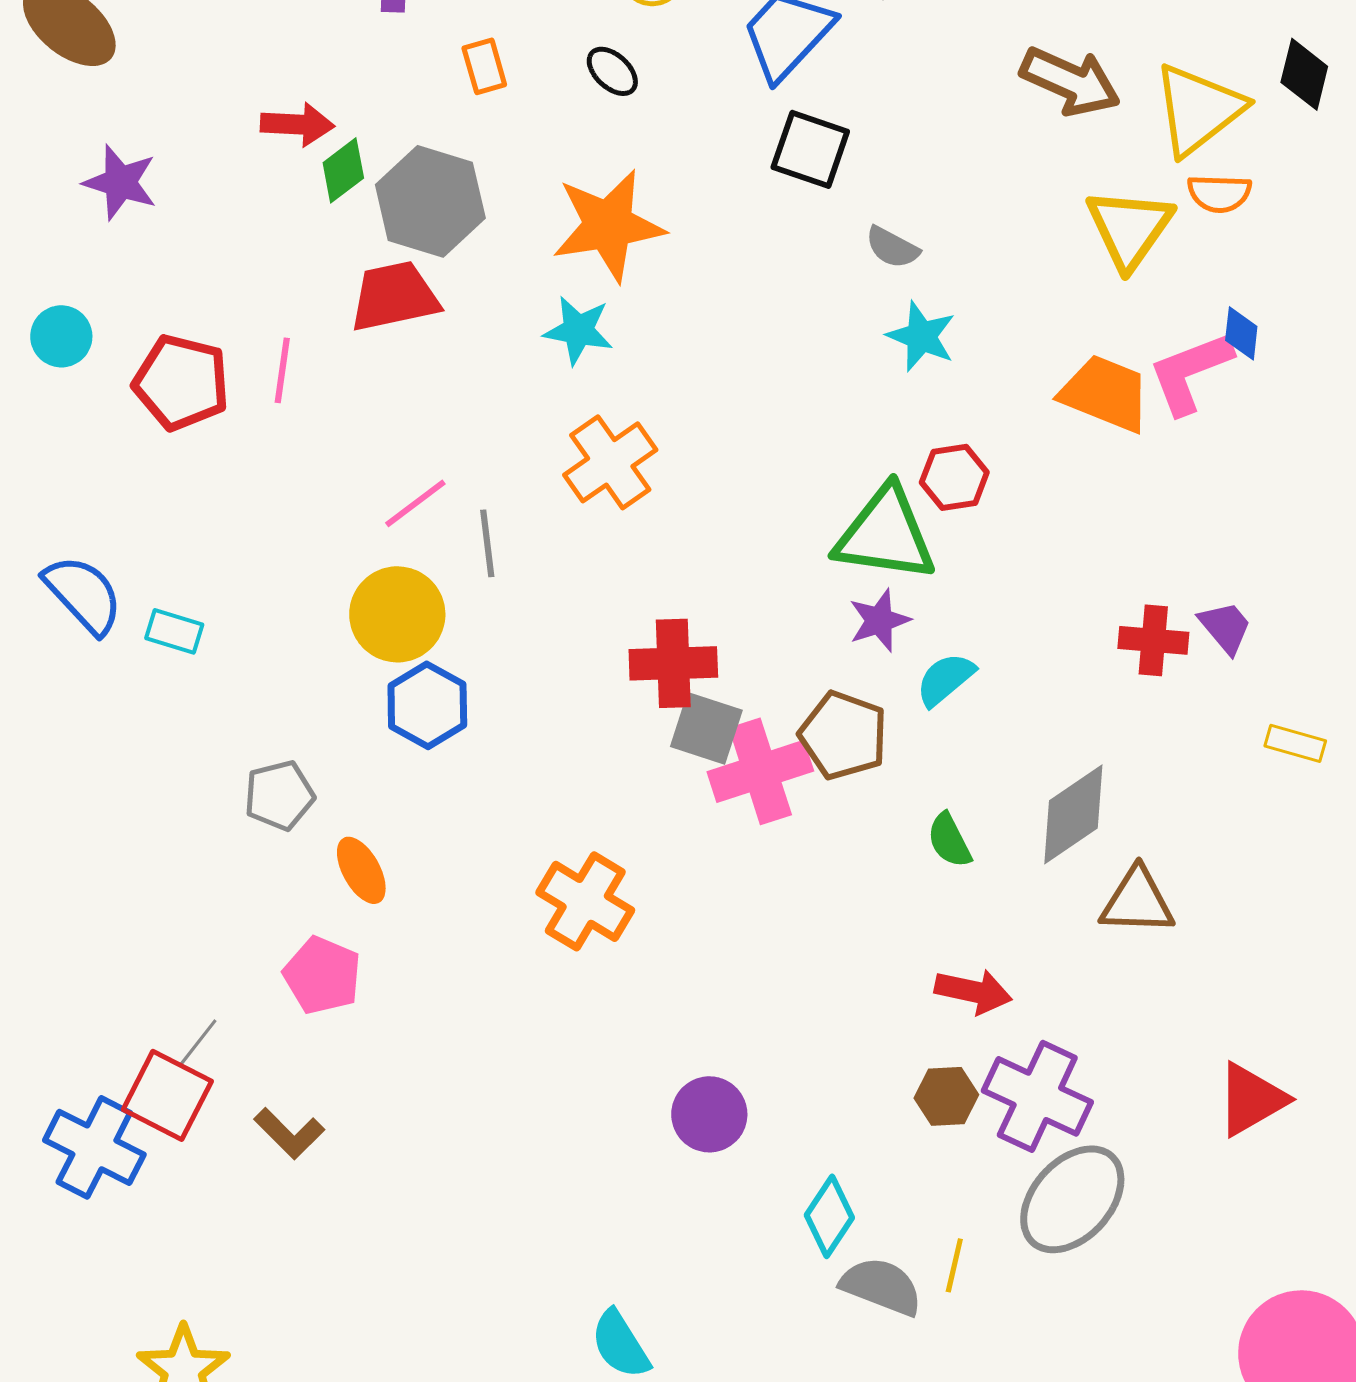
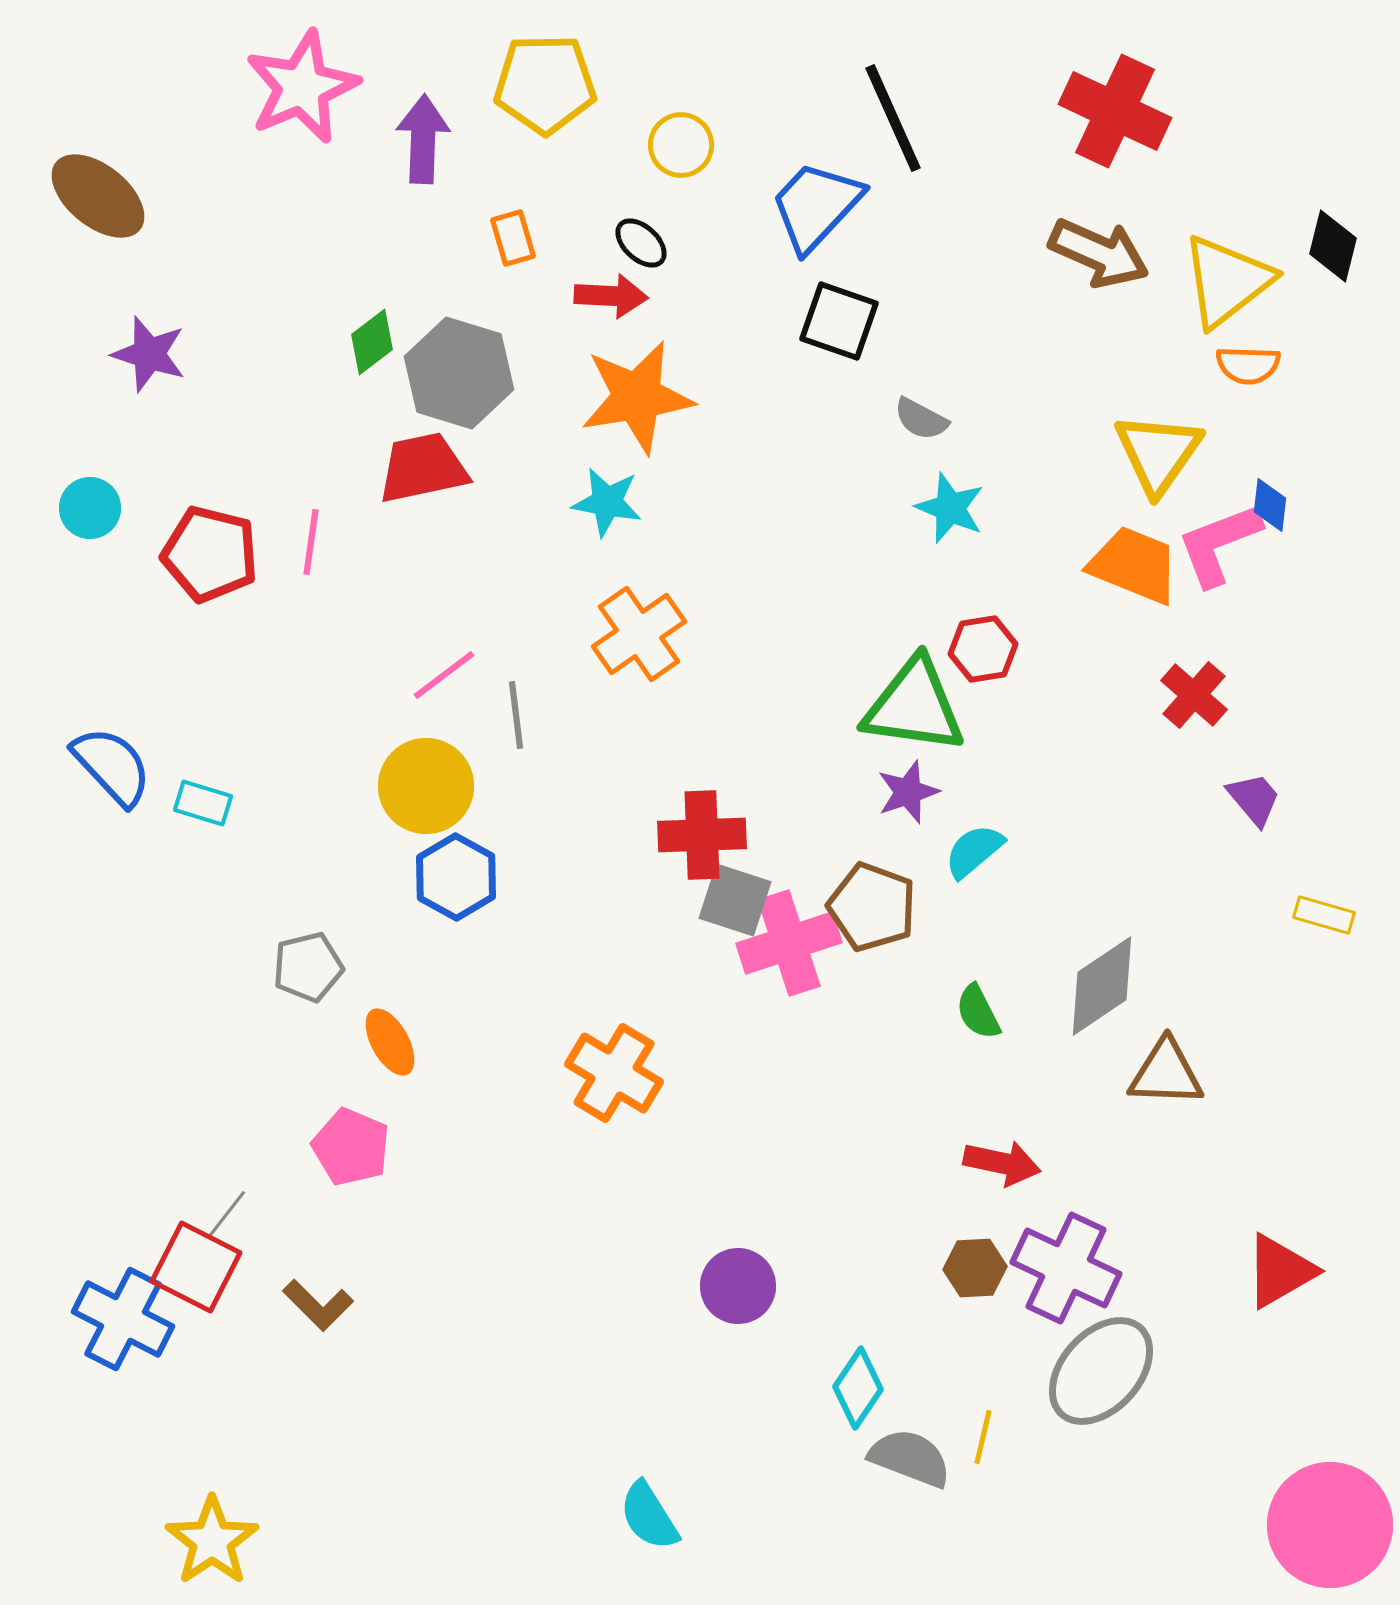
red arrow: (297, 124) -> (611, 296), moved
yellow triangle: (1129, 228) -> (1158, 453), moved
red cross: (1153, 640) -> (1194, 695), moved, turned 36

